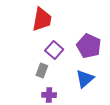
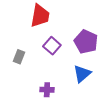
gray rectangle: (42, 70) -> (19, 57), moved

